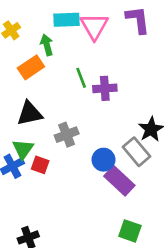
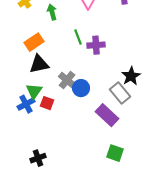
orange rectangle: (31, 67) -> (34, 42), moved
gray cross: (67, 135) -> (67, 80), turned -30
blue circle: (104, 160) -> (81, 88), moved

